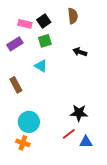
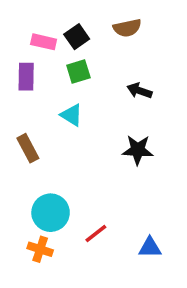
brown semicircle: (73, 16) -> (127, 28), turned 84
purple rectangle: (15, 44) -> (26, 77), turned -56
black star: (79, 113) -> (138, 150), moved
red line: (69, 134) -> (96, 234), moved

